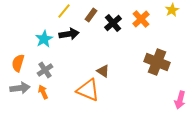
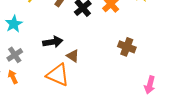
black arrow: (69, 34) -> (53, 42), moved
brown cross: (157, 62) -> (127, 47), size x0.7

